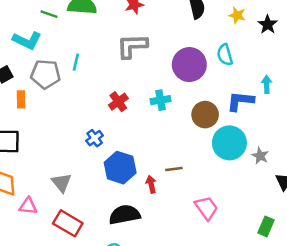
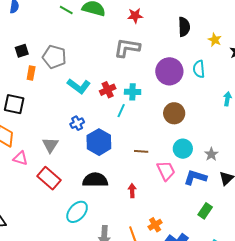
cyan L-shape: (27, 40) -> (79, 86), moved
cyan line: (76, 62) -> (121, 111), moved
cyan cross: (161, 100) -> (133, 92), moved
blue L-shape: (240, 101) -> (195, 177), moved
blue cross: (95, 138) -> (77, 123), moved
cyan circle: (229, 143) -> (183, 149), moved, size x0.7
red arrow: (151, 184) -> (132, 191), moved
pink trapezoid: (206, 208) -> (166, 171), moved

